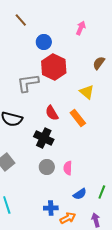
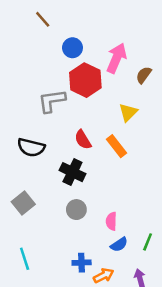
pink arrow: (81, 28) -> (116, 58), moved, size x1.6
yellow triangle: (87, 92) -> (128, 112), turned 35
pink semicircle: (68, 168) -> (111, 221), moved

